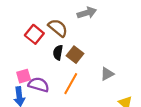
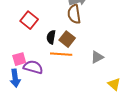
brown semicircle: (58, 28) -> (74, 14), moved, turned -138
orange line: (71, 84) -> (61, 54), moved, turned 65

